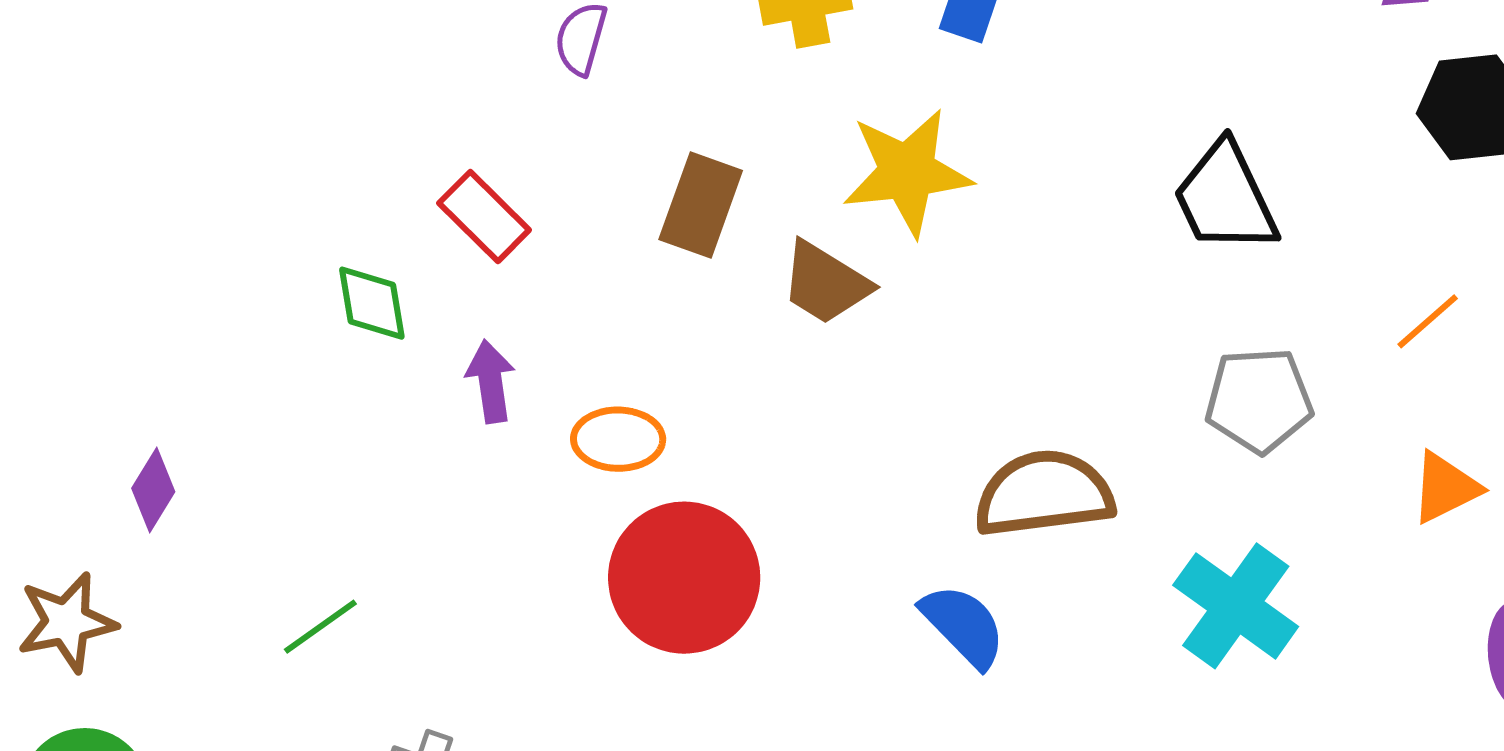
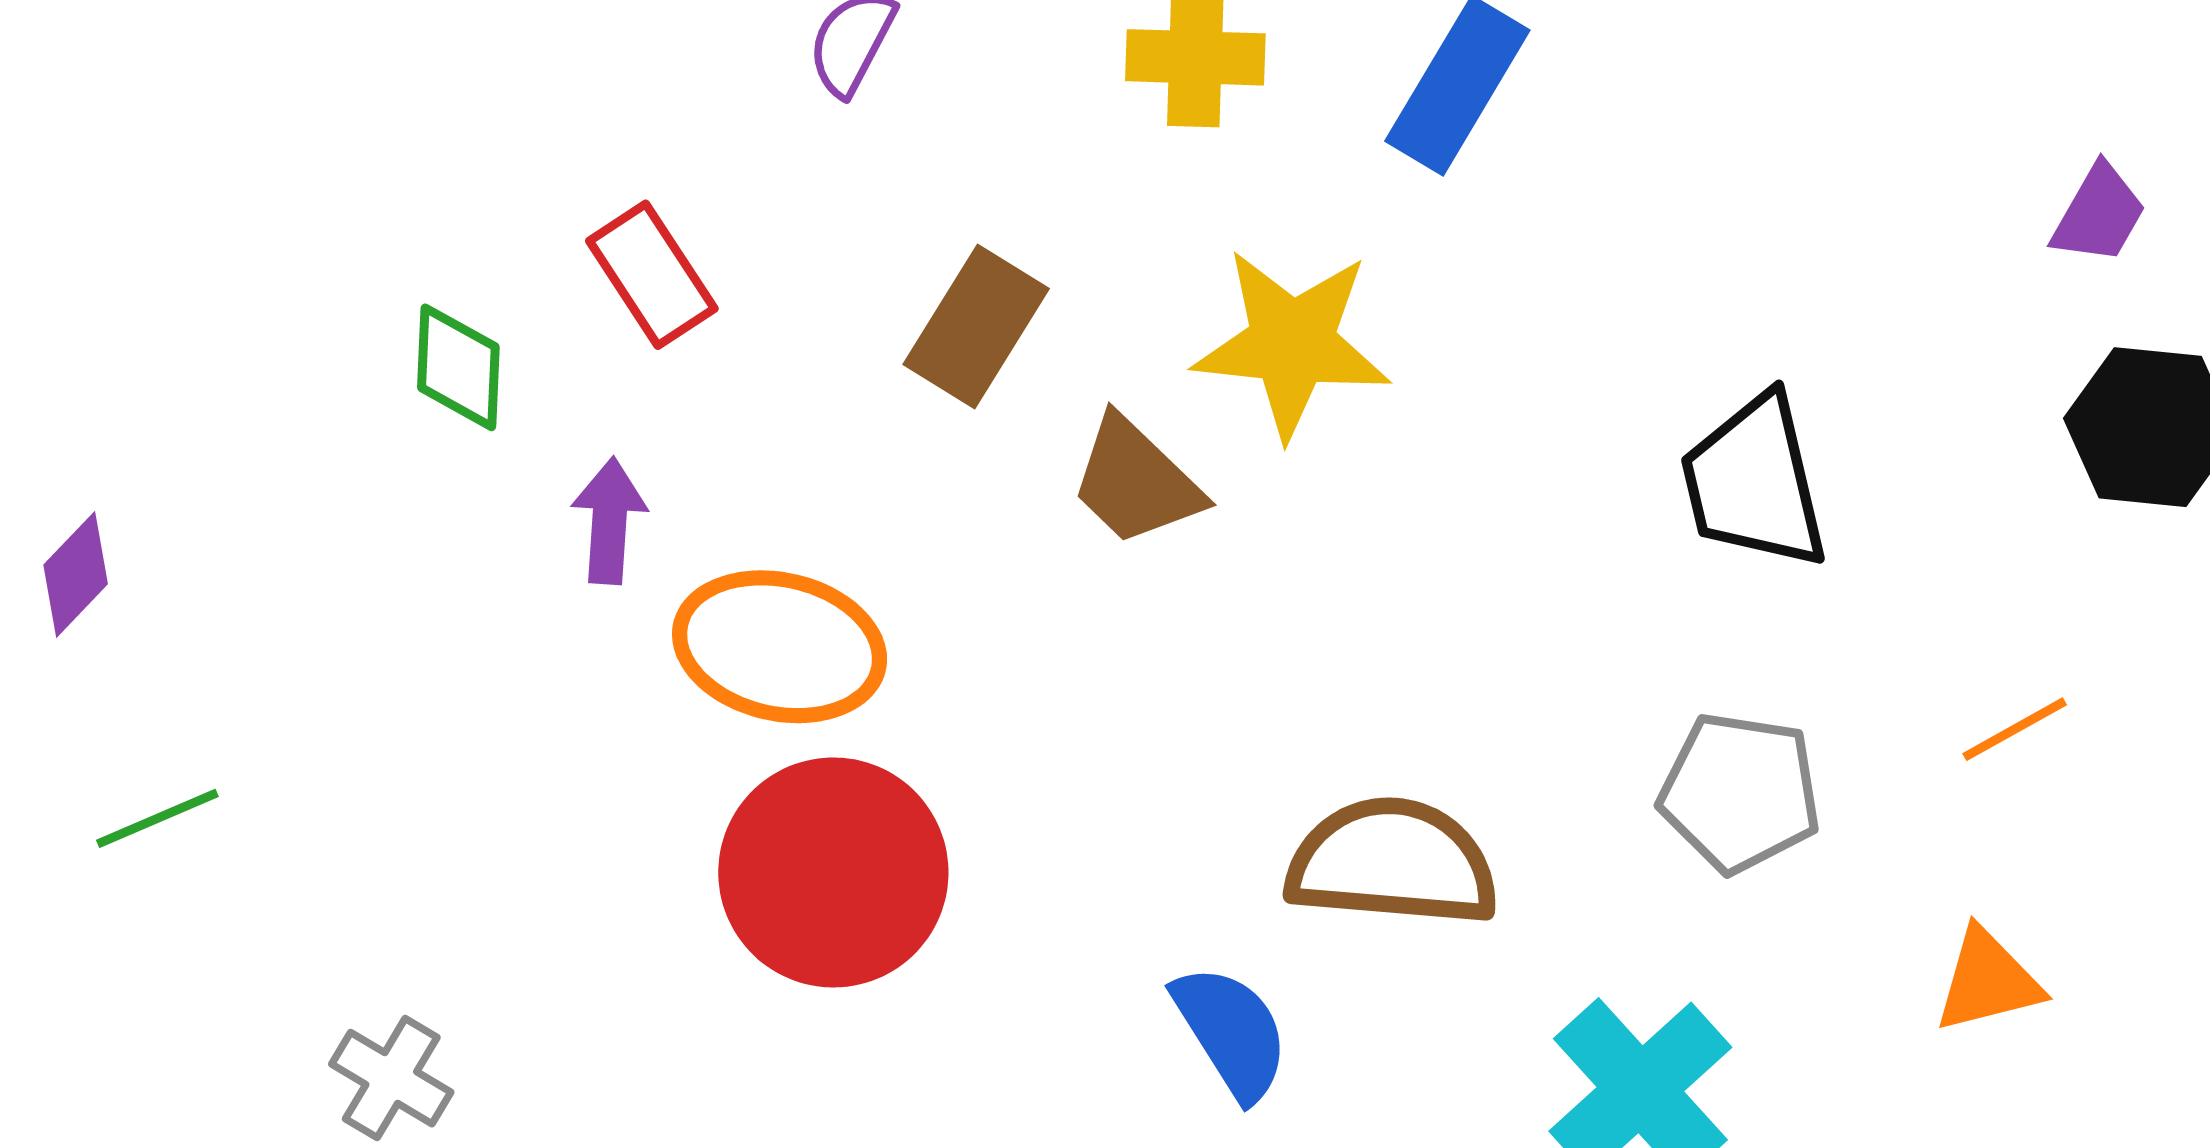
orange ellipse: (618, 439) -> (780, 647), size x1.5
green line: (320, 627) -> (157, 818), moved

